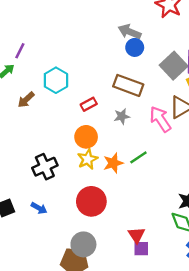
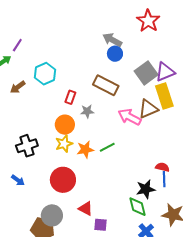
red rectangle: (89, 104) -> (70, 97), turned -48
gray star: (122, 116) -> (87, 111), moved
pink arrow: (160, 119) -> (130, 117), turned -35
red triangle: (137, 235) -> (86, 209), moved, turned -35

